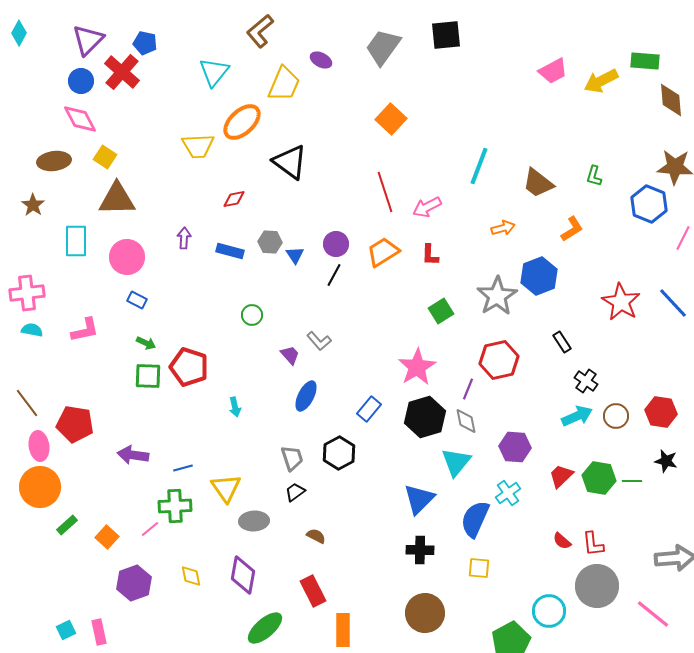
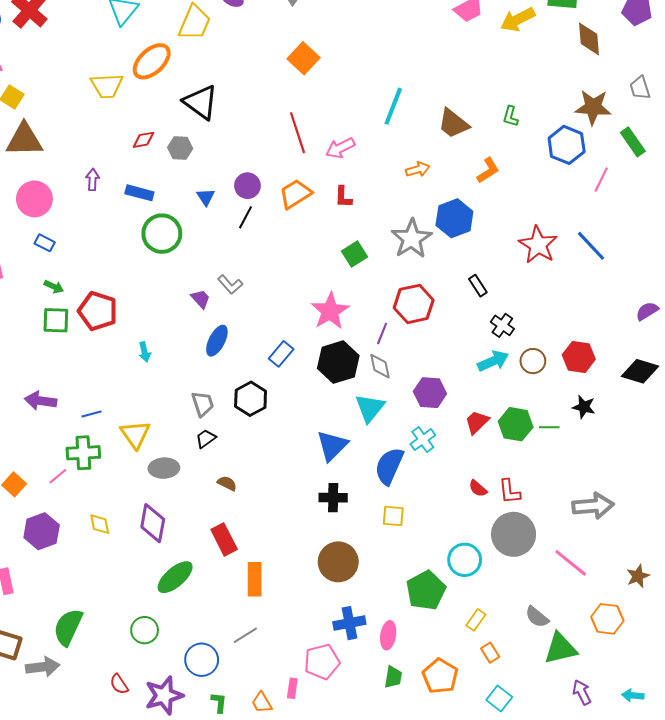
gray hexagon: (270, 242) -> (180, 148), moved
green circle: (252, 315) -> (162, 234), moved, size x1.8

